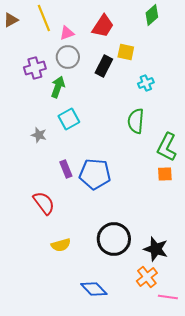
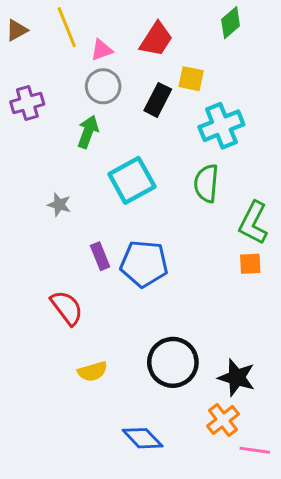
purple cross: (35, 68) -> (27, 103), moved
cyan cross: (146, 83) -> (221, 126), size x1.8
cyan square: (69, 119) -> (132, 180), moved, size x1.4

